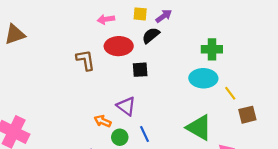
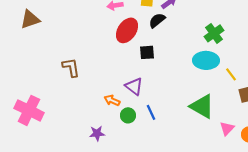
red ellipse: (119, 46) -> (127, 30), turned -55
green cross: (212, 49) -> (214, 33), turned -36
brown L-shape: (85, 60) -> (71, 67), moved

